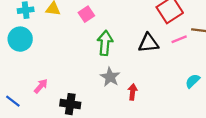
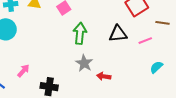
pink line: (179, 39) -> (145, 41), moved
red arrow: (133, 92) -> (104, 76), turned -88

